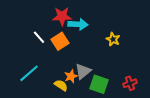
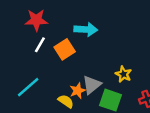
red star: (62, 16) -> (36, 20), moved
white line: (39, 37) -> (40, 45), turned 72
yellow star: (113, 39) -> (123, 74), moved

